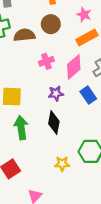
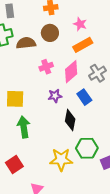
black diamond: (54, 123) -> (70, 120), moved
yellow star: (62, 164) -> (61, 160), size x1.6

